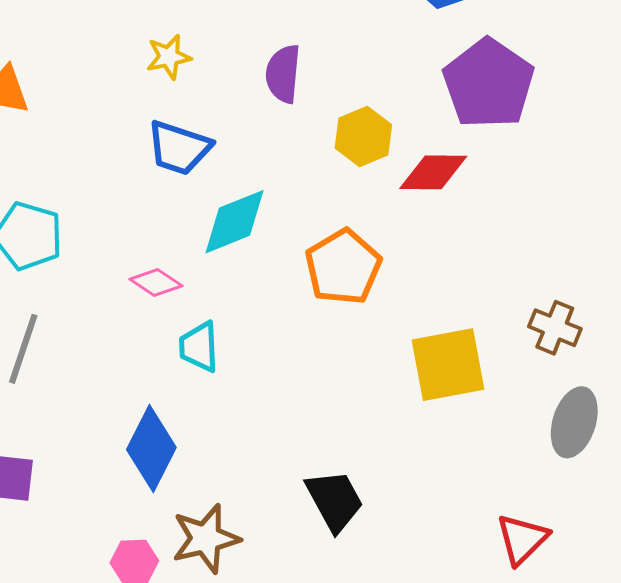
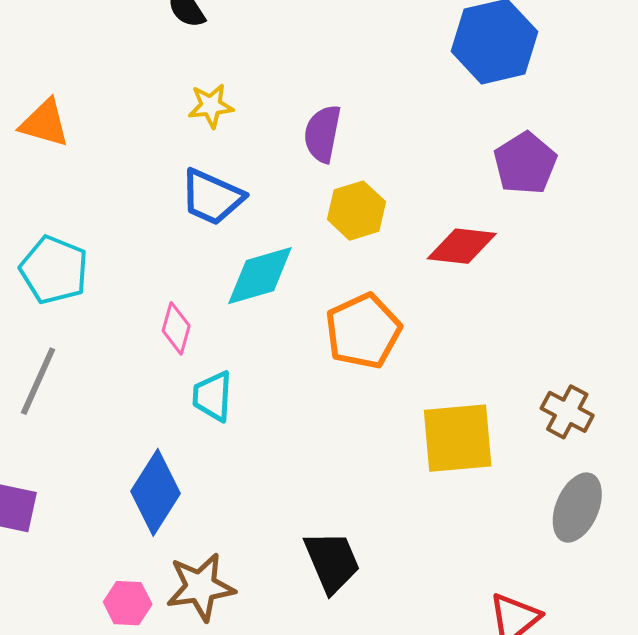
purple pentagon: (488, 84) -> (525, 163), size x0.7
yellow hexagon: (363, 136) -> (356, 211), moved
pink diamond: (156, 282) -> (176, 328), turned 66

